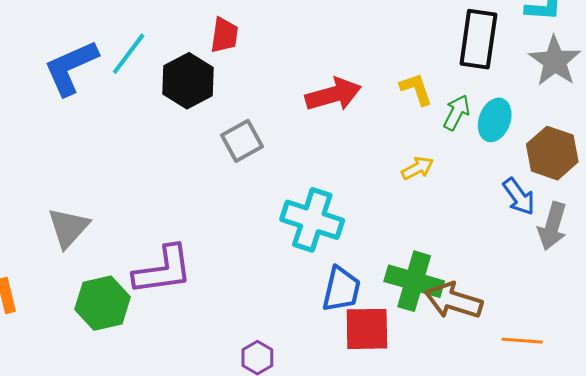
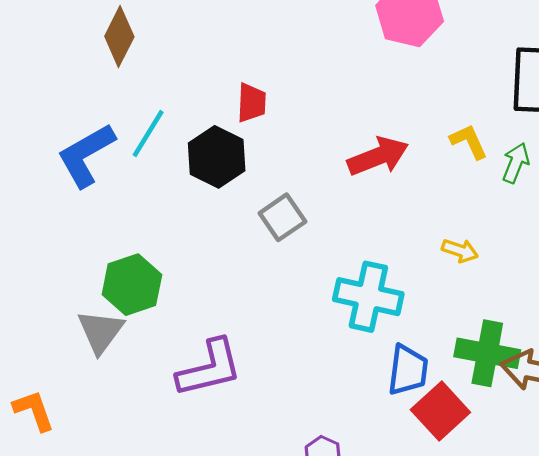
yellow arrow: (417, 168) -> (460, 251), moved, turned 52
green hexagon: (103, 303) -> (132, 285), moved
red square: (367, 329) -> (440, 411), turned -36

